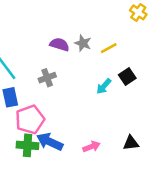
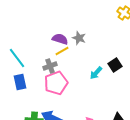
yellow line: (109, 48) -> (62, 51), moved
pink pentagon: (30, 120) -> (56, 83), moved

